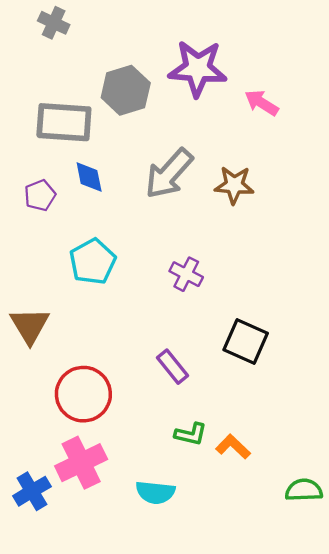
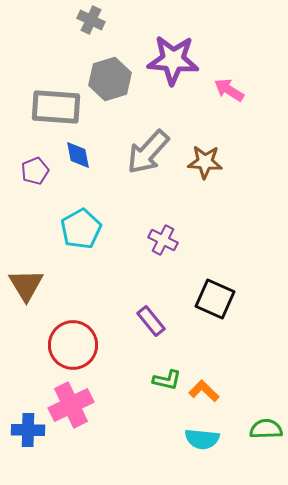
gray cross: (54, 23) -> (91, 20), moved
blue cross: (32, 491) -> (28, 430), turned 32
cyan semicircle: (155, 492) -> (202, 439), moved

